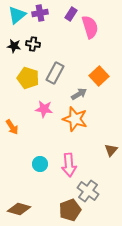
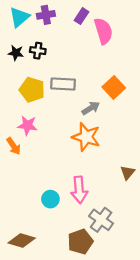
gray rectangle: (55, 73) -> (63, 84), turned 65
pink star: (44, 109) -> (27, 125), moved
cyan circle: (40, 164) -> (50, 199), moved

